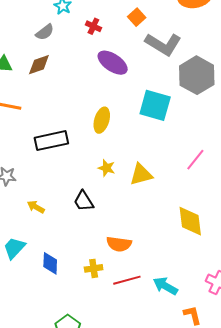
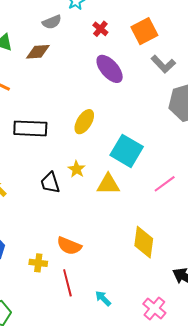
orange square: (137, 17) -> (144, 31), size x1.5
gray L-shape: (163, 44) -> (163, 64), size x0.7
cyan square: (155, 105) -> (127, 151), moved
black trapezoid: (84, 201) -> (50, 183), moved
red line: (127, 280) -> (67, 283), turned 76
cyan arrow: (165, 286) -> (103, 298), size x0.7

